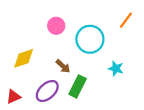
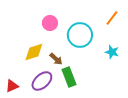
yellow diamond: (24, 58) -> (34, 52), moved
cyan star: (116, 68) -> (112, 52), moved
green rectangle: (78, 86) -> (69, 77), turned -48

